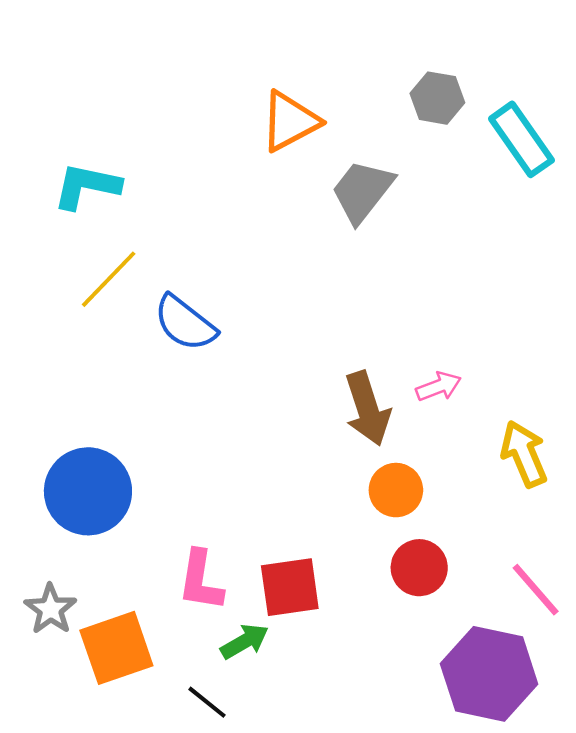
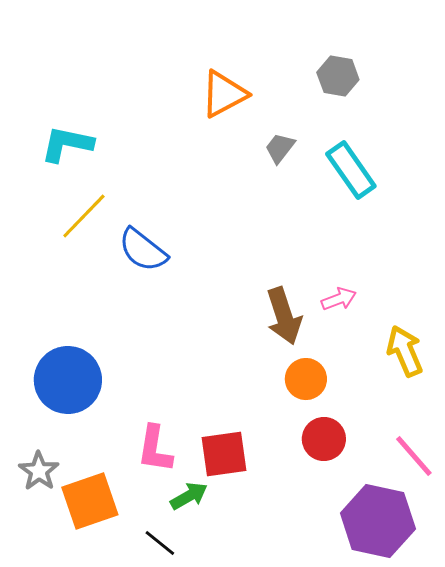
cyan rectangle: (521, 139) -> (351, 170), moved
gray trapezoid: (362, 191) -> (280, 148), size x0.6

